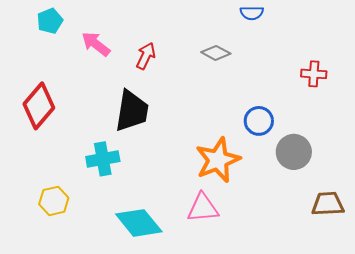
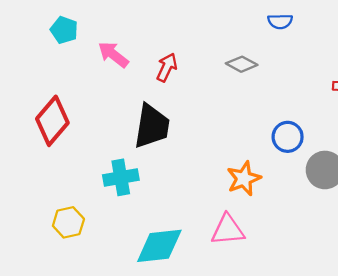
cyan pentagon: (50, 21) -> (64, 30), turned -30
orange star: (218, 160) -> (244, 179), size x0.7
cyan diamond: (139, 223) -> (159, 246), turned -57

